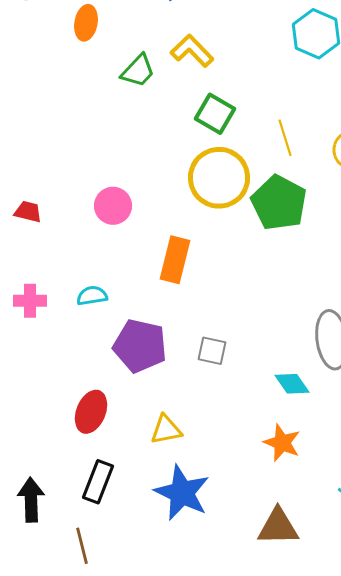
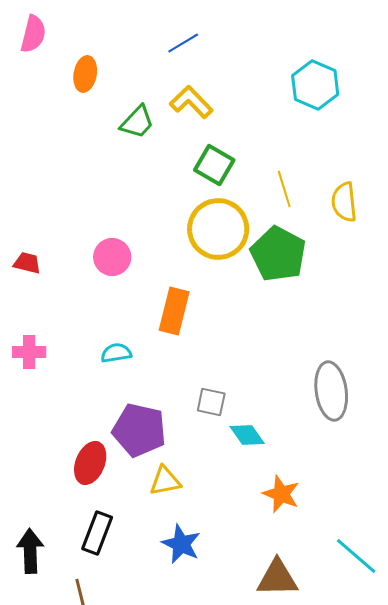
cyan semicircle: (92, 296) -> (116, 353), moved
purple pentagon: (140, 346) -> (139, 430), moved
cyan diamond: (292, 384) -> (247, 435), moved
blue star: (182, 493) -> (181, 544), size x0.7

